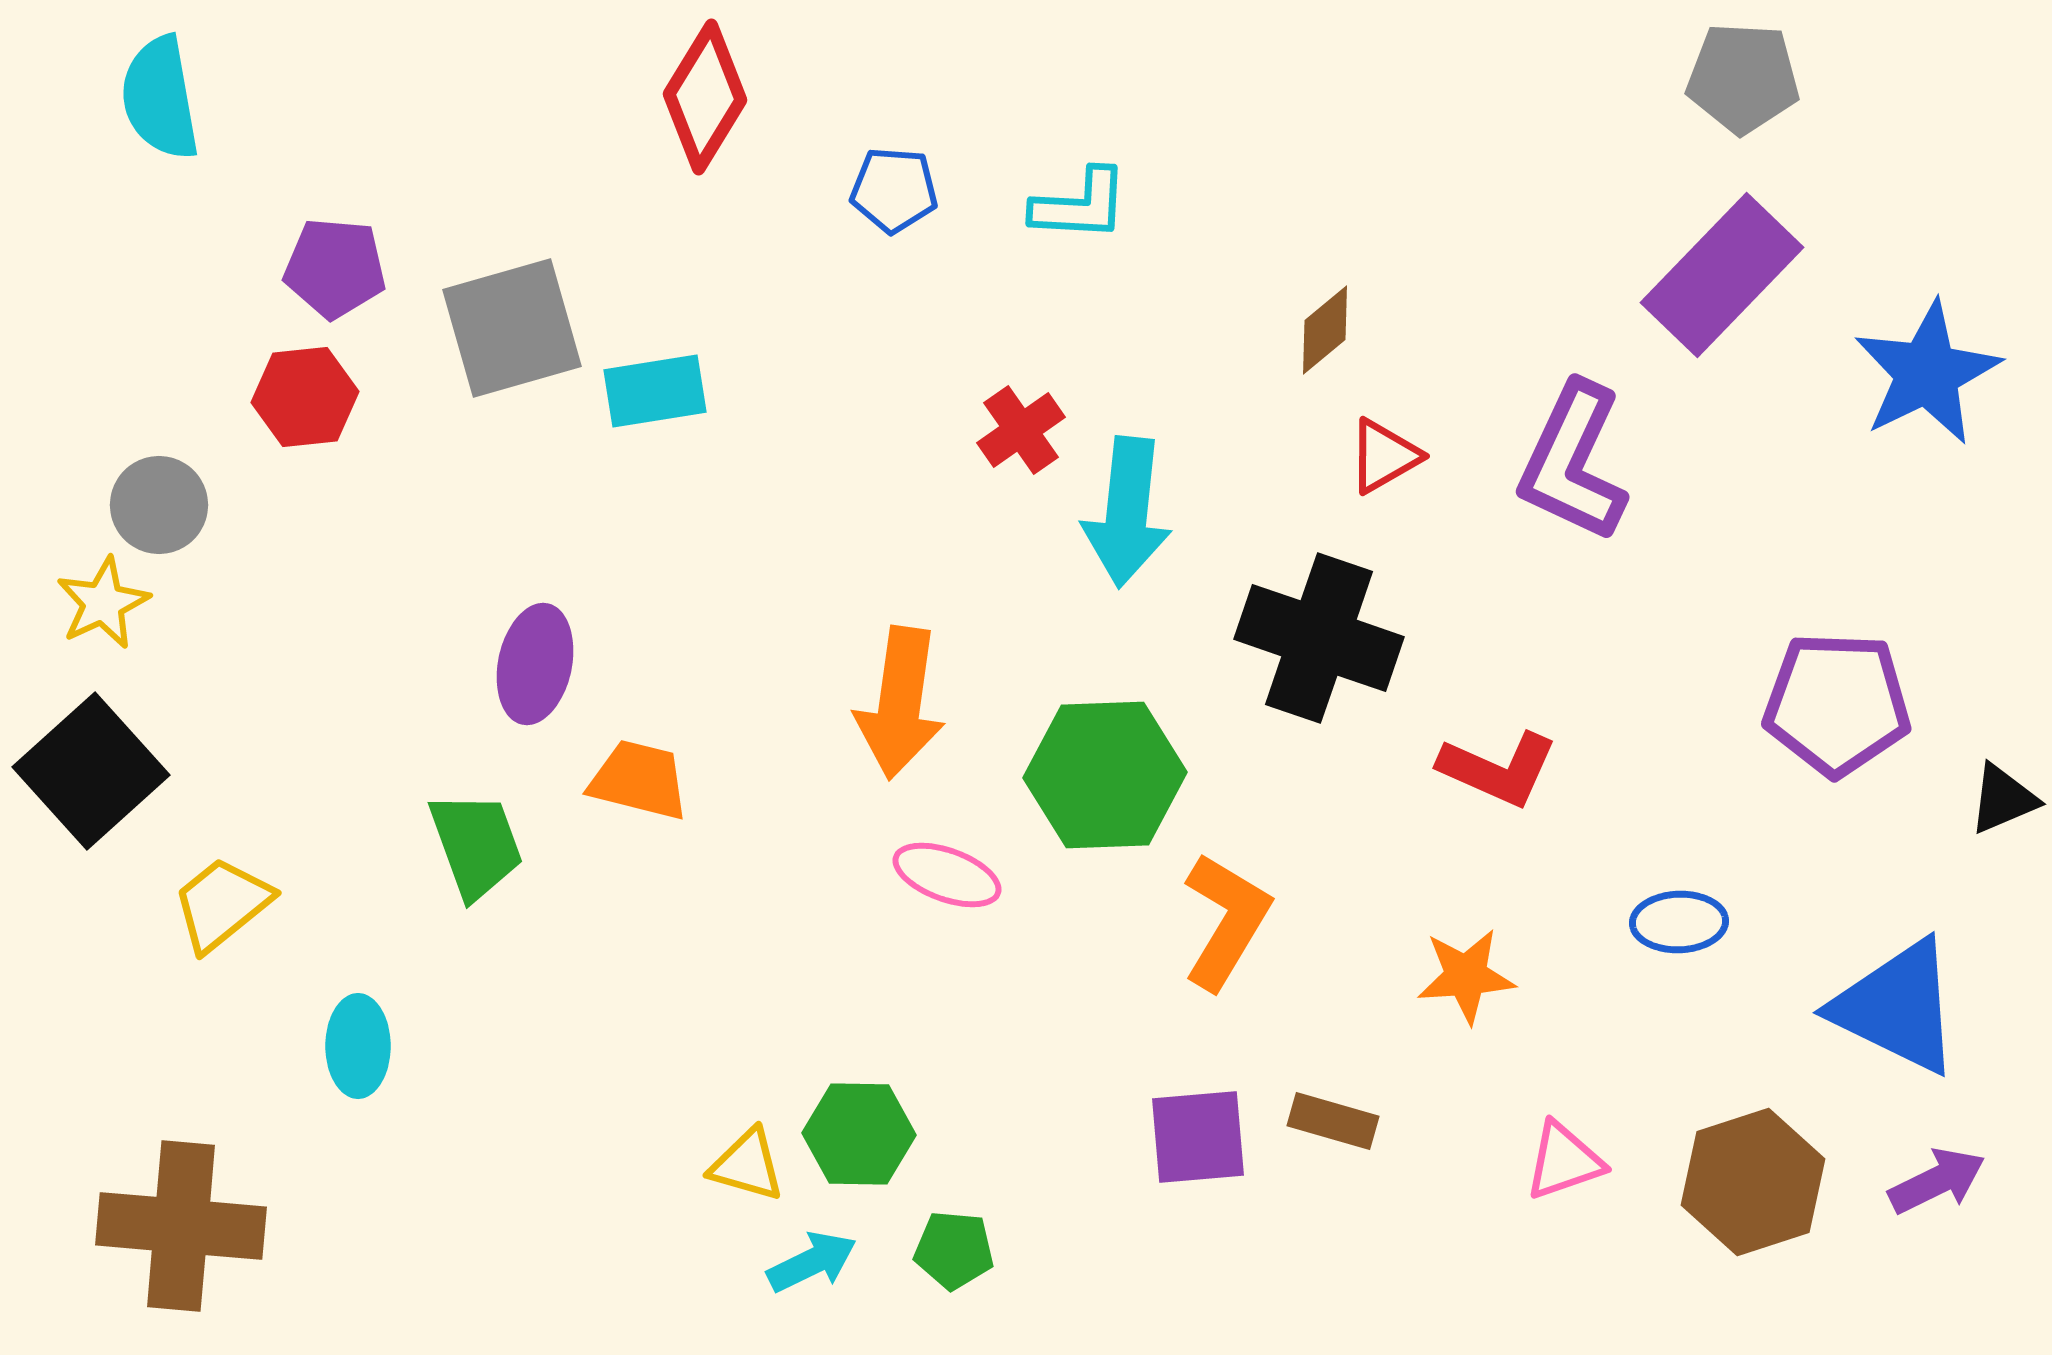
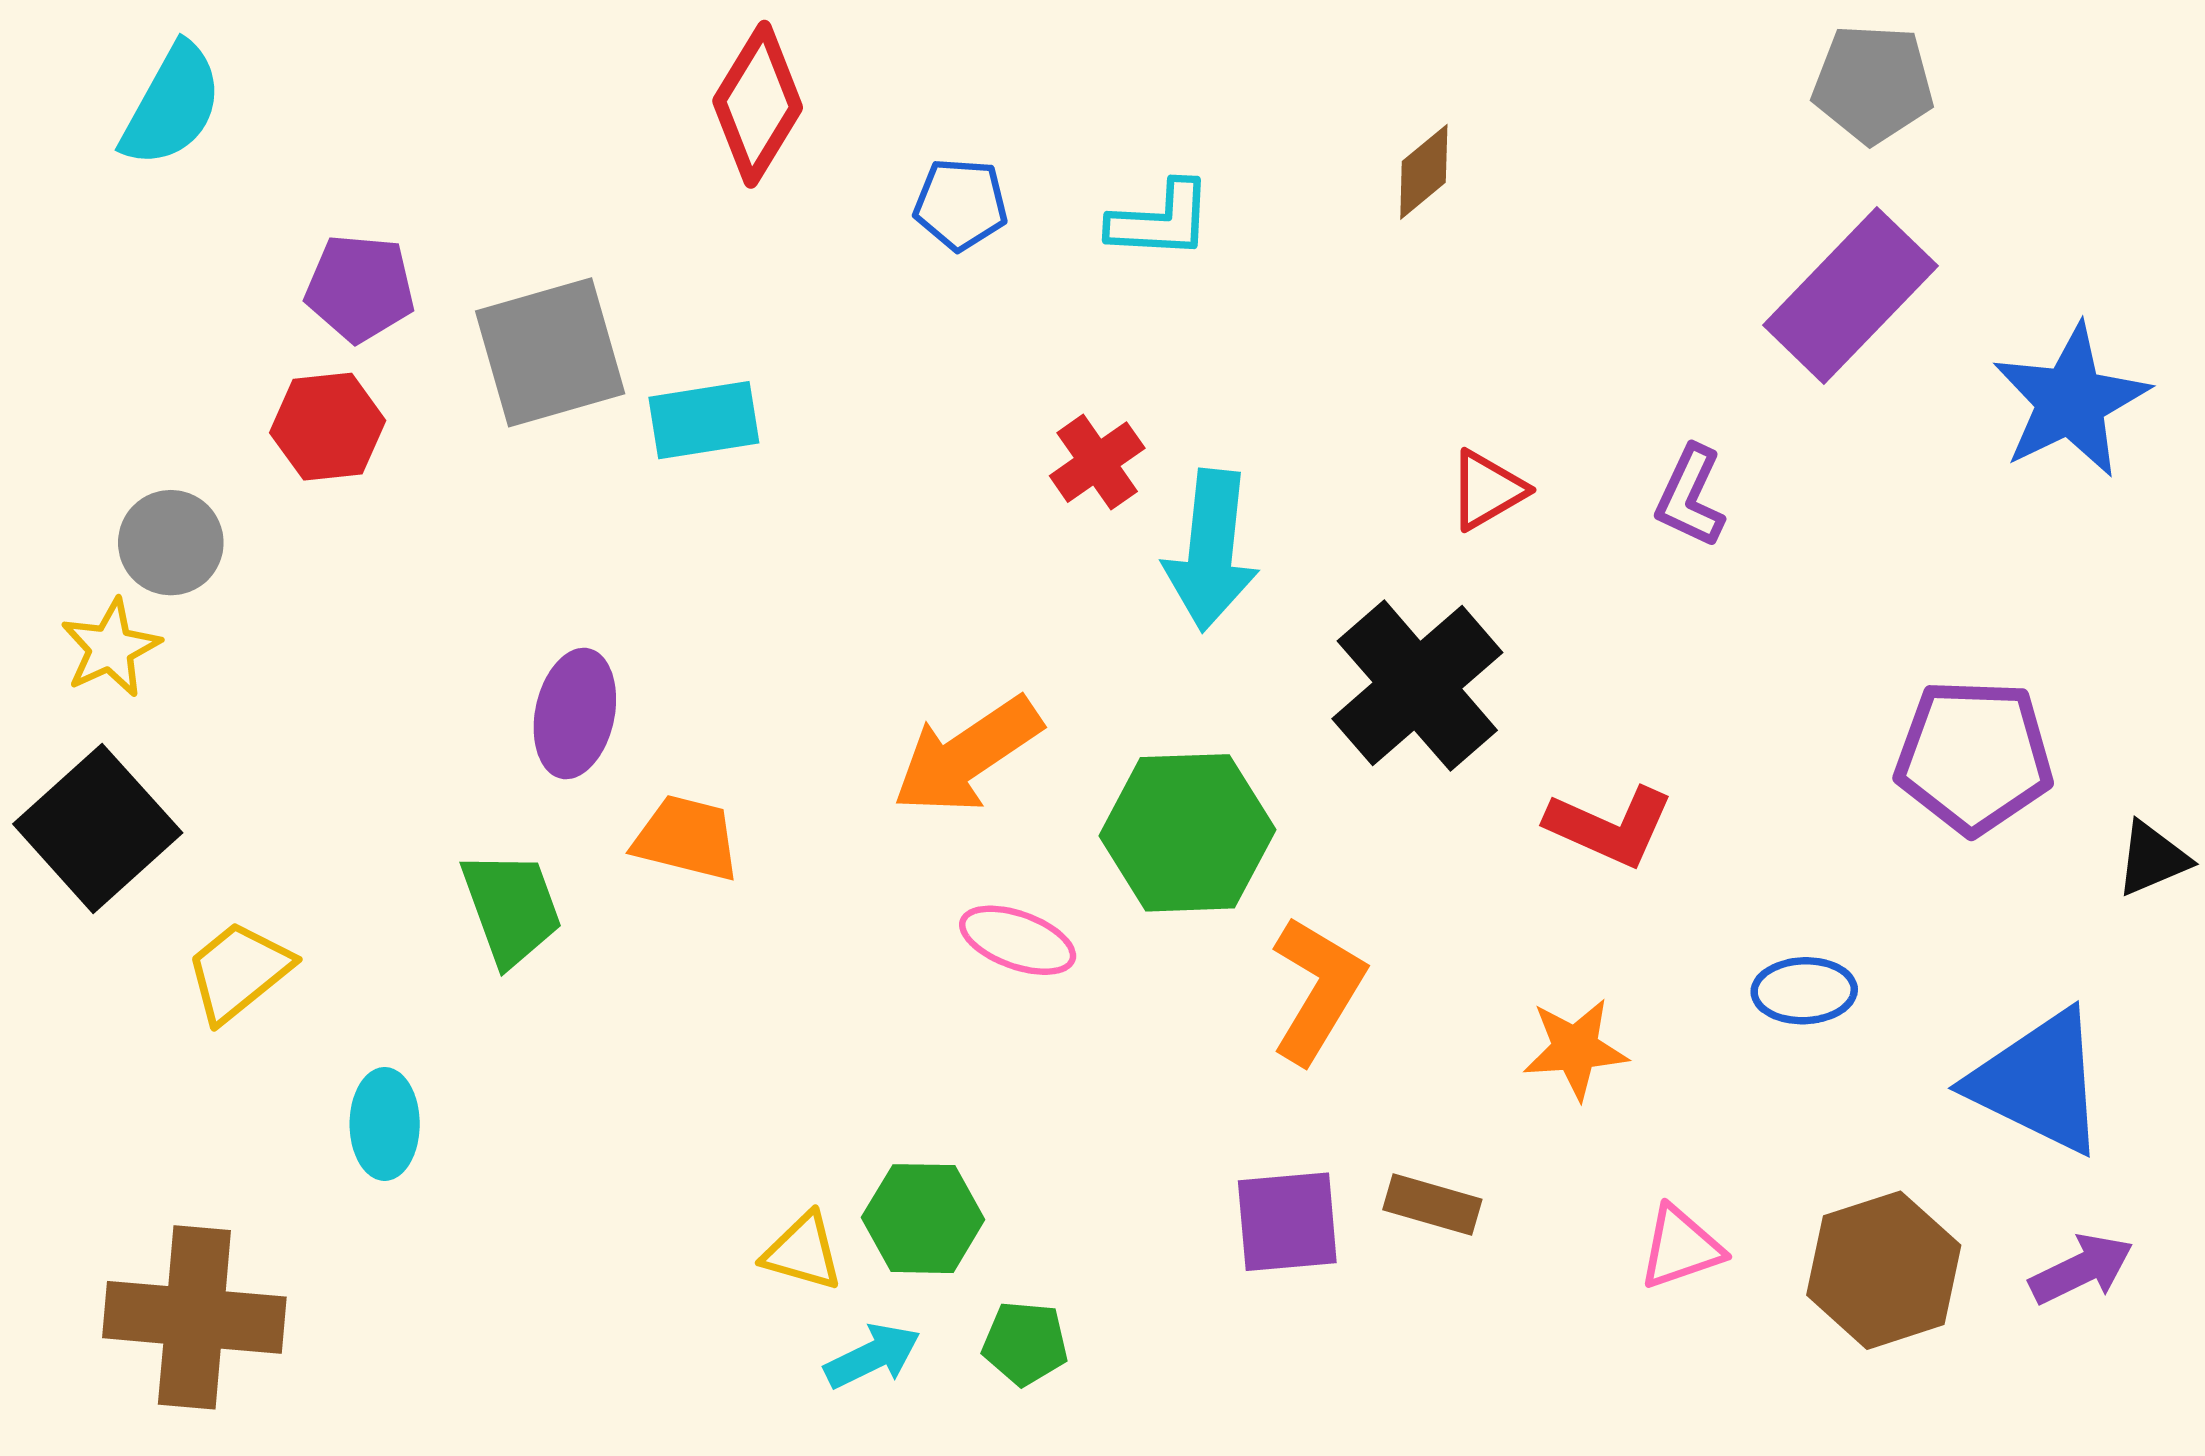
cyan semicircle: (160, 98) -> (172, 105), turned -141
brown diamond: (1325, 330) -> (1424, 172), moved
purple L-shape: (1573, 462) -> (1690, 496), size x0.6
black cross: (1319, 638) -> (1417, 686), turned 30
orange arrow: (900, 703) -> (967, 755), turned 48

